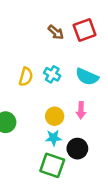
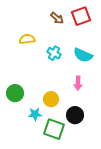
yellow semicircle: (26, 77) -> (27, 39), moved, turned -112
yellow circle: (55, 116) -> (51, 99), moved
cyan star: (53, 138) -> (35, 114), moved

